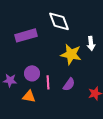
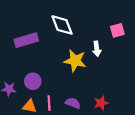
pink line: (48, 82) -> (49, 103), moved
purple semicircle: (69, 84) -> (73, 103), moved, turned -104

